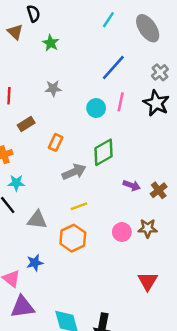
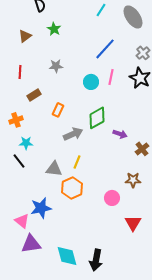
brown triangle: (15, 32) -> (25, 36), moved, turned 40
purple arrow: (132, 185) -> (120, 134), moved
yellow line: (79, 206) -> (77, 162), turned -48
gray triangle: (37, 220) -> (54, 169), moved
pink circle: (122, 232) -> (112, 198), moved
blue star: (35, 263) -> (41, 208), size x1.5

